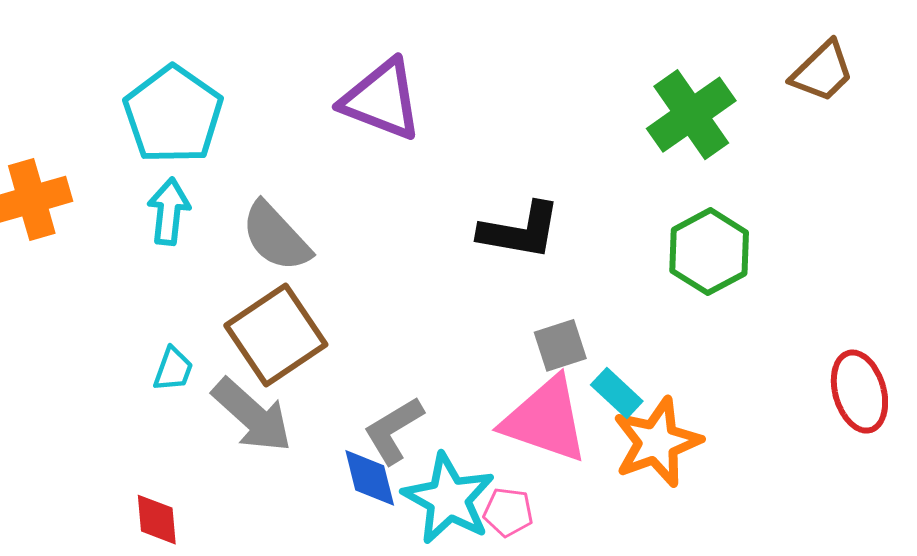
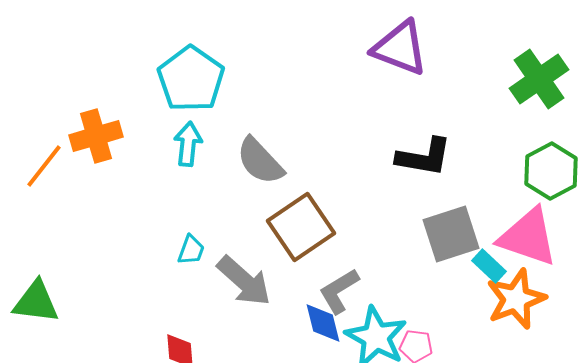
purple triangle: (382, 100) -> (400, 48), moved
brown square: (276, 335) -> (301, 227), moved
gray square: (560, 345) -> (451, 234), size x1.6
pink triangle: (545, 420) -> (528, 237), moved

